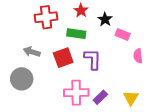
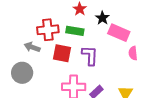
red cross: (46, 17) -> (48, 30), moved
pink rectangle: (123, 35) -> (119, 33), size x1.5
red square: (63, 58) -> (62, 53), turned 30

